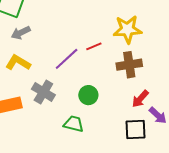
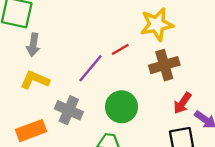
gray arrow: (21, 33) -> (33, 45), turned -48
green circle: (88, 95) -> (122, 107), size x1.4

